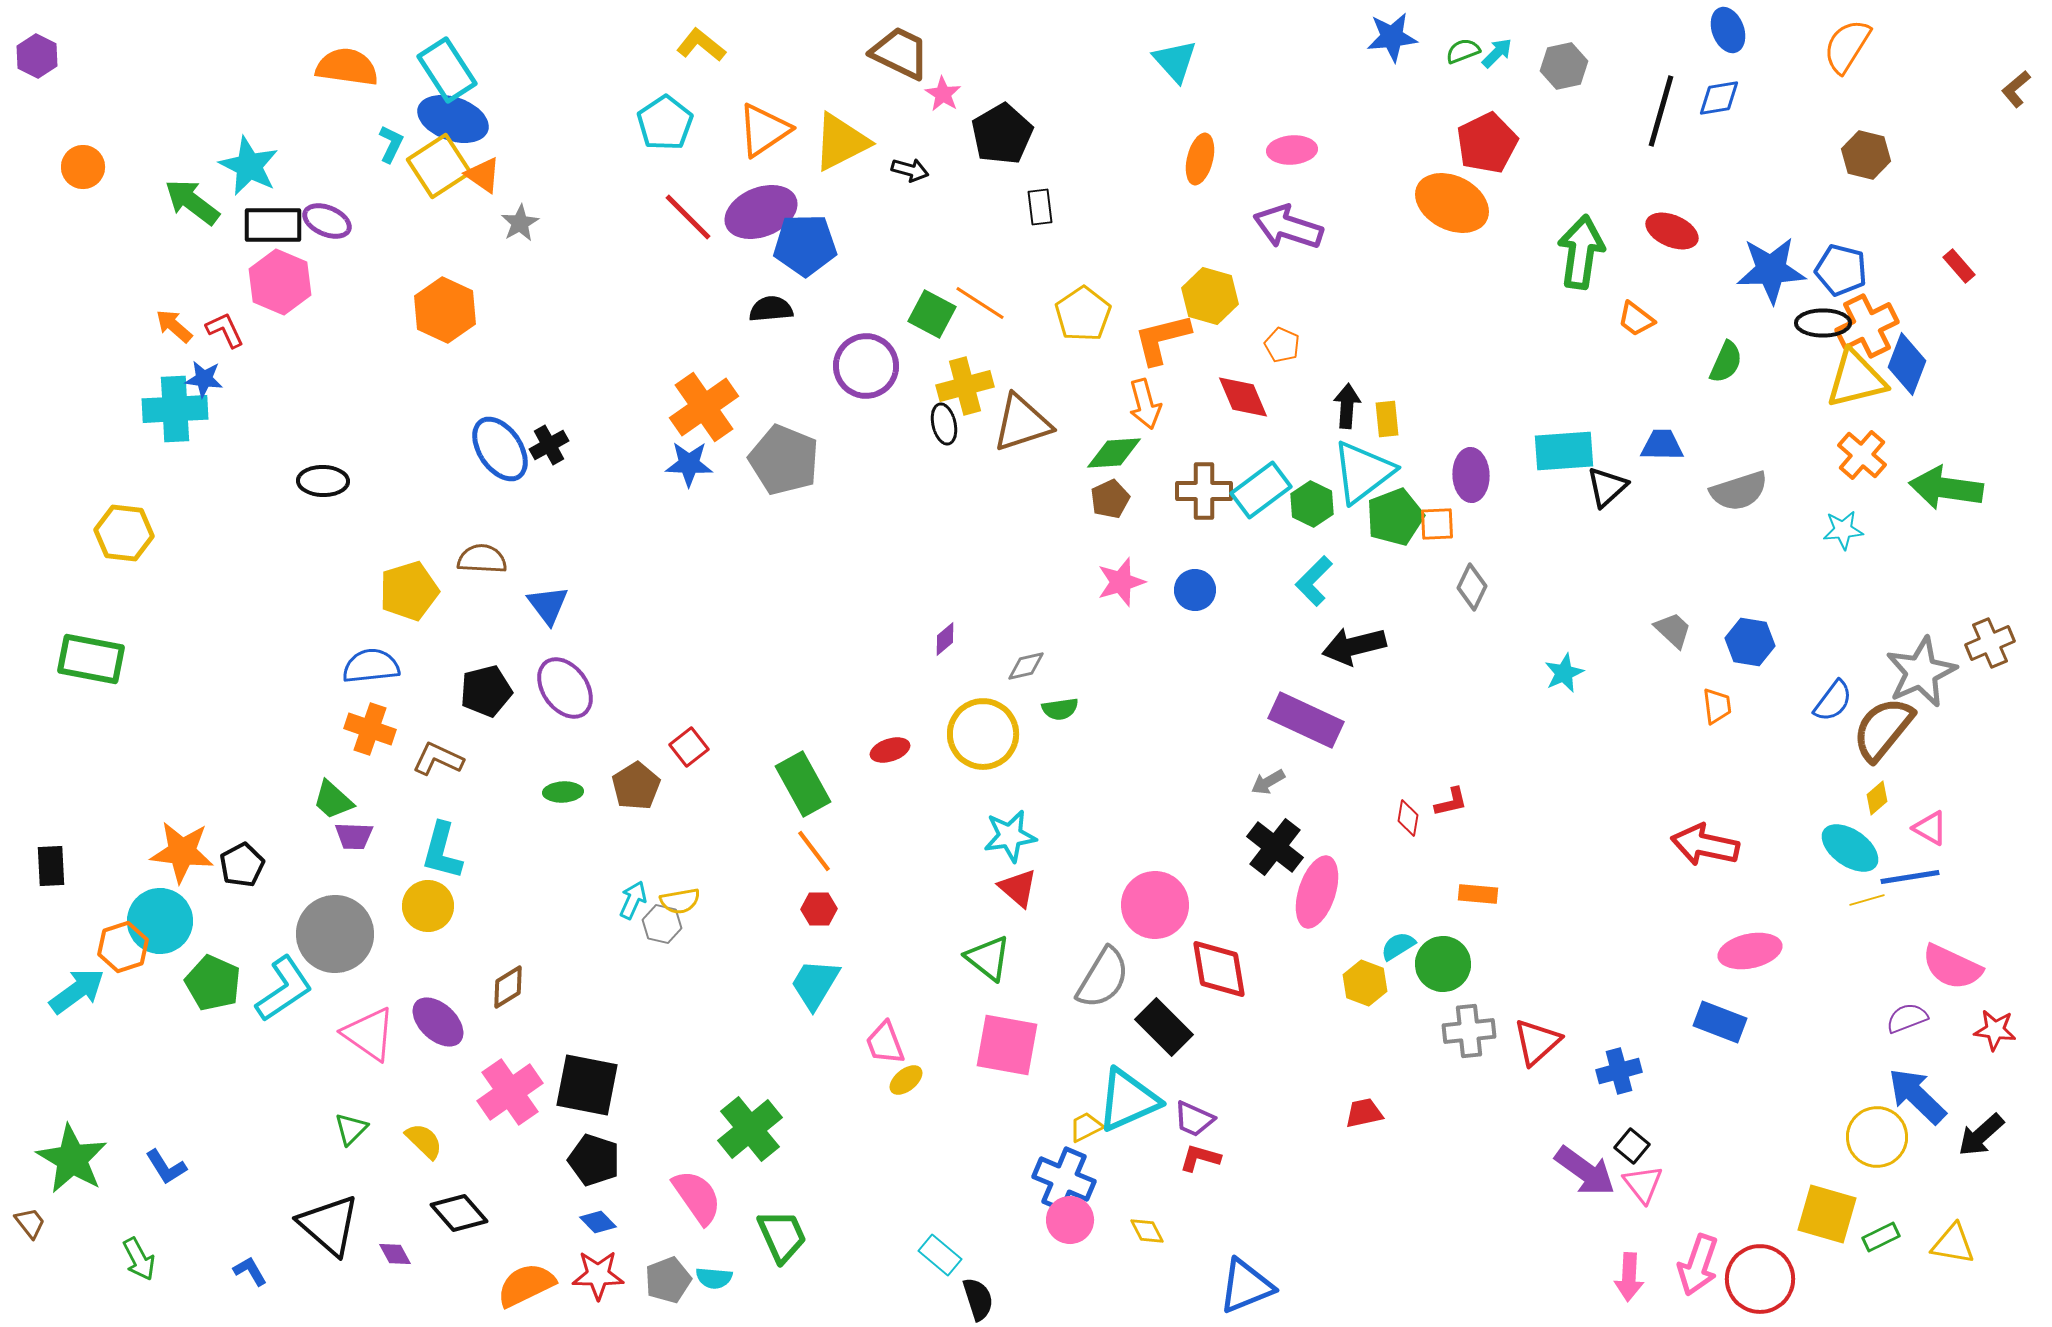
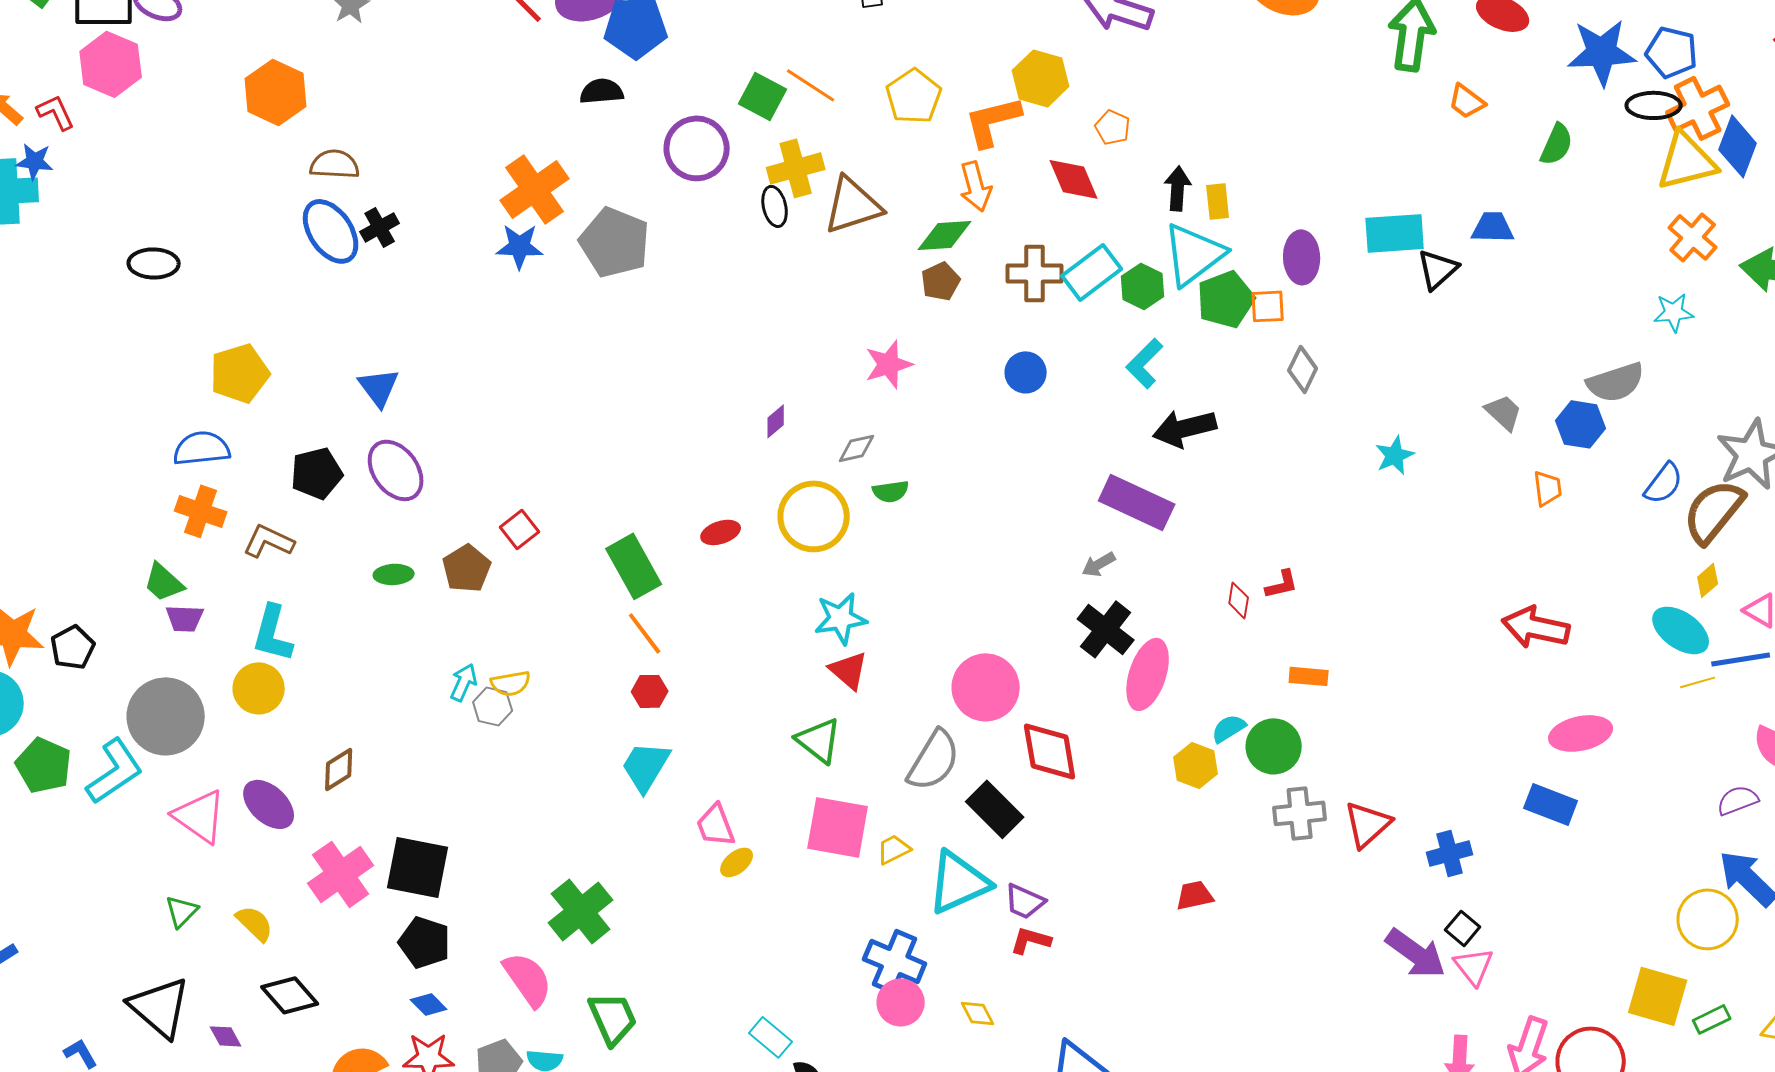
gray semicircle: (1739, 491) -> (1616, 382), moved
brown semicircle: (482, 559) -> (335, 164), moved
pink star: (1121, 582) -> (889, 364), moved
yellow trapezoid: (1086, 1127) -> (894, 849), moved

